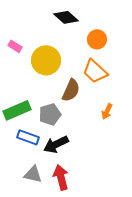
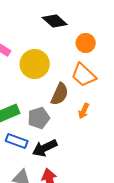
orange arrow: (107, 111) -> (84, 111), moved

